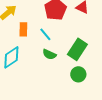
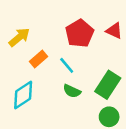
orange rectangle: (23, 29) -> (38, 59), turned 48

